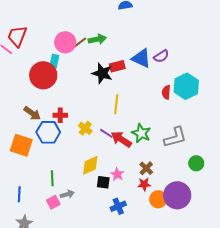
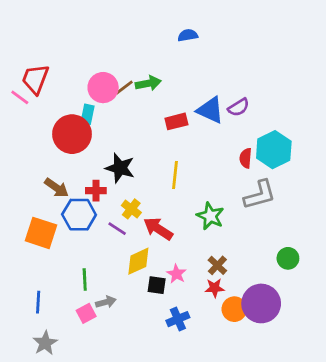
black star: (102, 73) -> (120, 168), moved
purple line: (106, 133) -> (117, 229), moved
gray L-shape: (175, 137) -> (260, 195), moved
red arrow: (121, 139) -> (158, 229), moved

